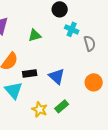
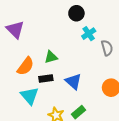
cyan cross: (72, 29) -> (89, 34), turned 32
green triangle: (35, 35) -> (51, 57), moved

